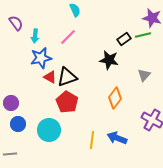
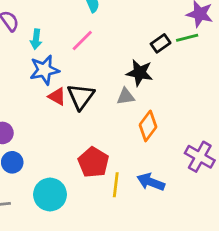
gray triangle: (144, 75) -> (126, 97), moved, turned 40
black triangle: (67, 77) -> (81, 97), turned -35
red pentagon: (67, 102) -> (93, 162), moved
cyan circle: (49, 130) -> (50, 195), moved

